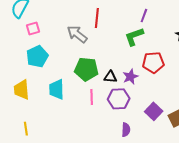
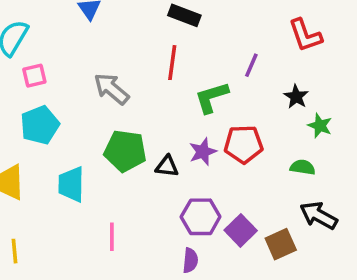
purple line: (144, 16) -> (251, 65), moved
red line: (97, 18) -> (172, 63), moved
purple star: (130, 77) -> (203, 152), moved
pink line: (92, 97) -> (112, 237), moved
purple hexagon: (119, 99) -> (201, 217), moved

